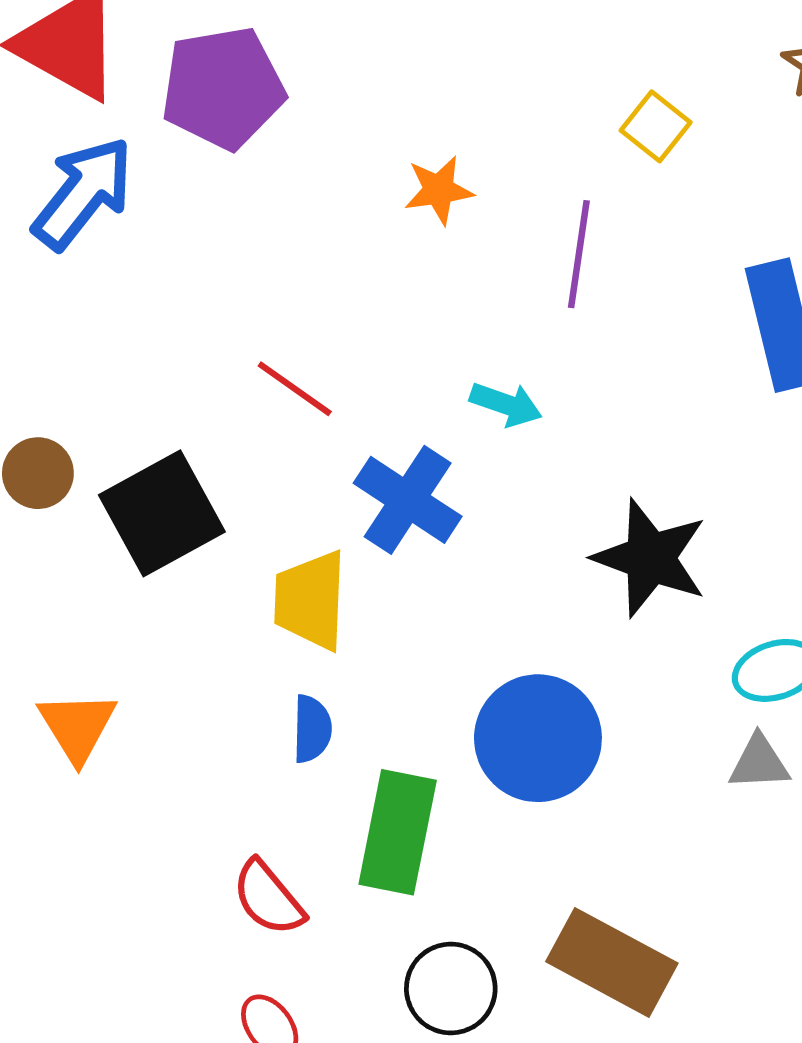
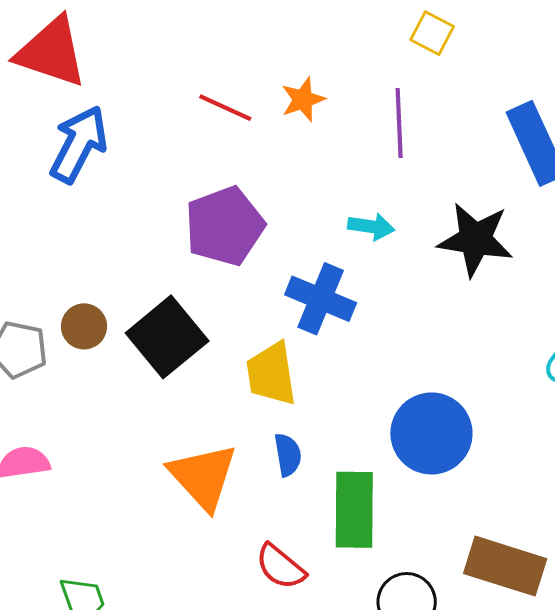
purple pentagon: (223, 88) -> (225, 226), moved
red line: (295, 389) -> (225, 108), moved
black star: (650, 558) -> (475, 239), moved
orange triangle: (77, 726) -> (203, 477), moved, size x1.4

